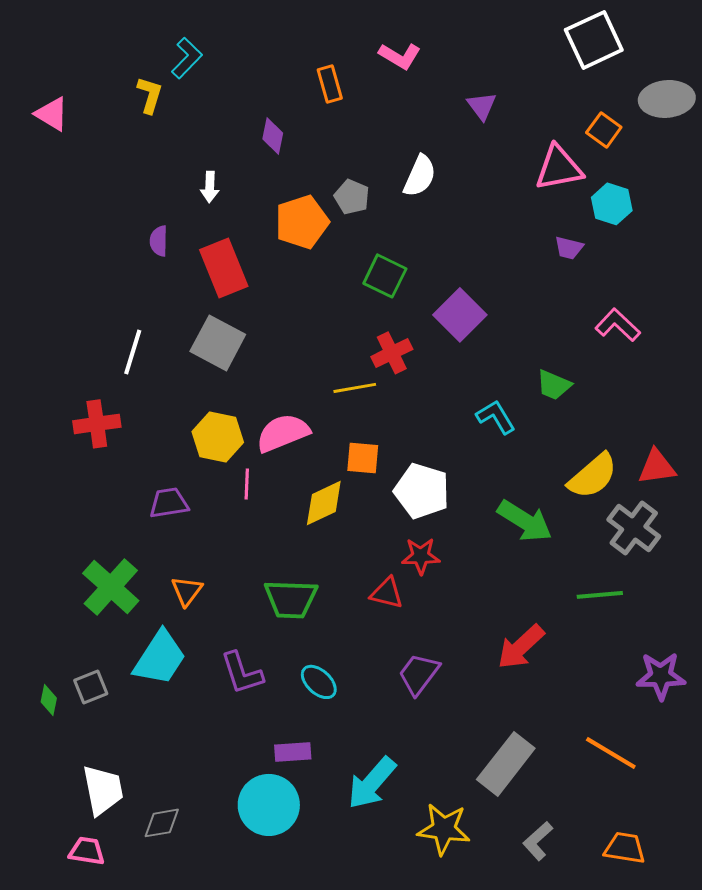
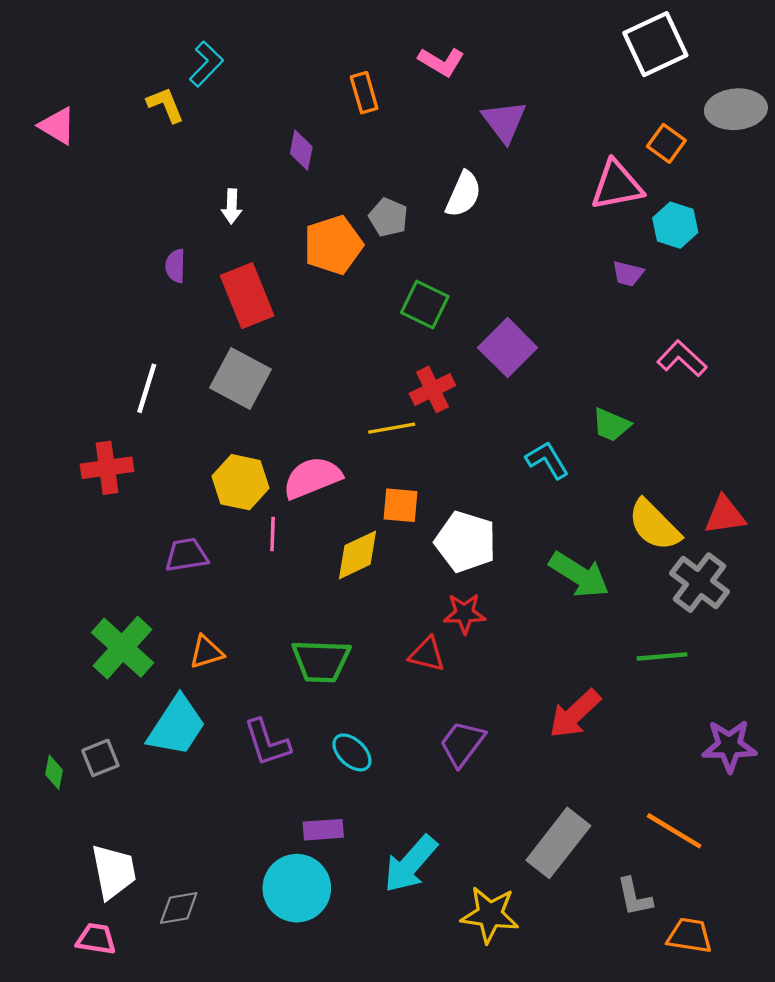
yellow L-shape: (150, 95) -> (165, 105), turned -39
purple triangle: (482, 106) -> (504, 121), moved, size x1.4
yellow semicircle: (593, 476) -> (654, 525), turned 86
orange triangle: (187, 591) -> (206, 652), turned 36
gray L-shape: (538, 841) -> (634, 897), moved, turned -60

